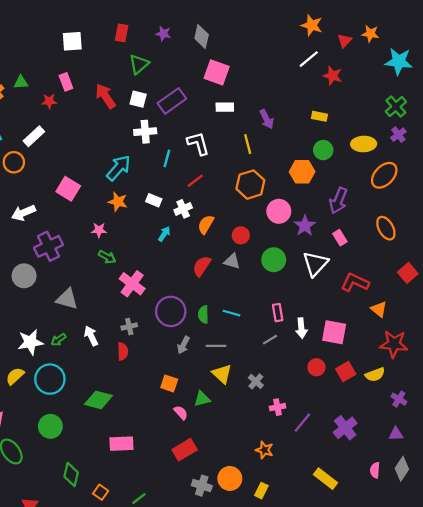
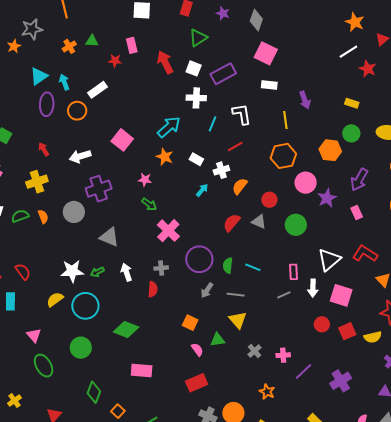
white triangle: (315, 264) -> (329, 260), moved
gray cross: (256, 381) -> (254, 351), moved

